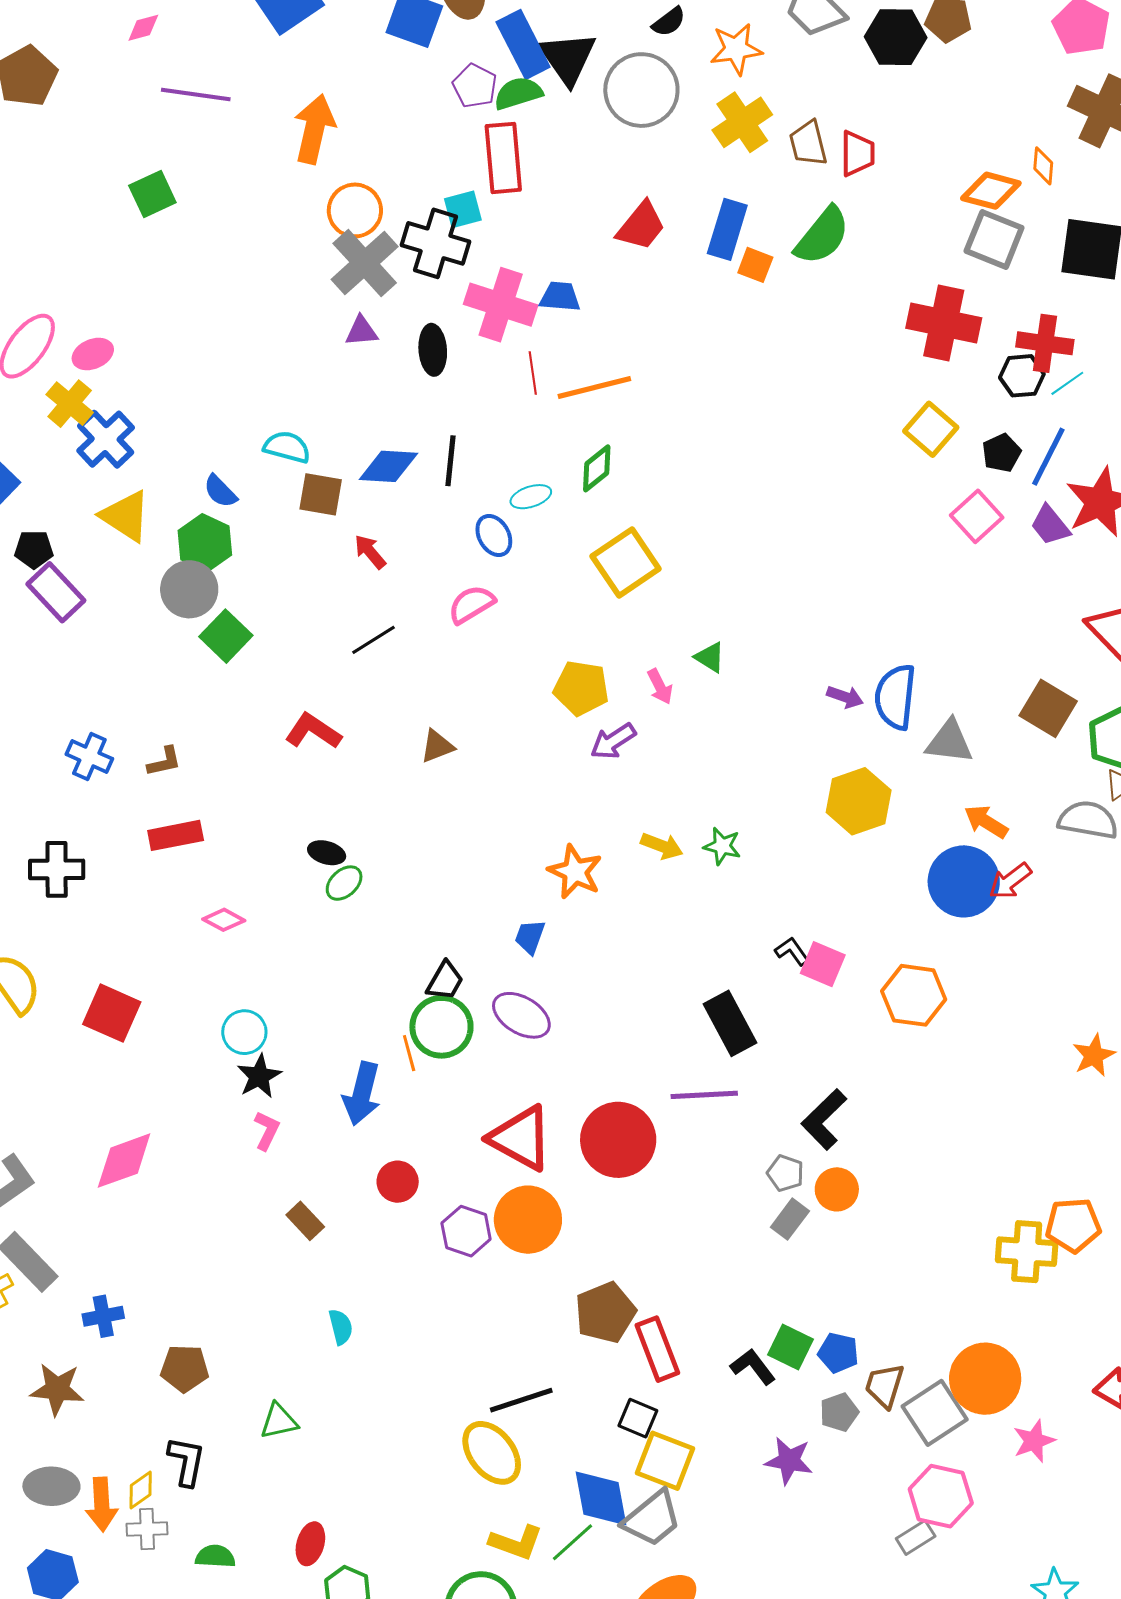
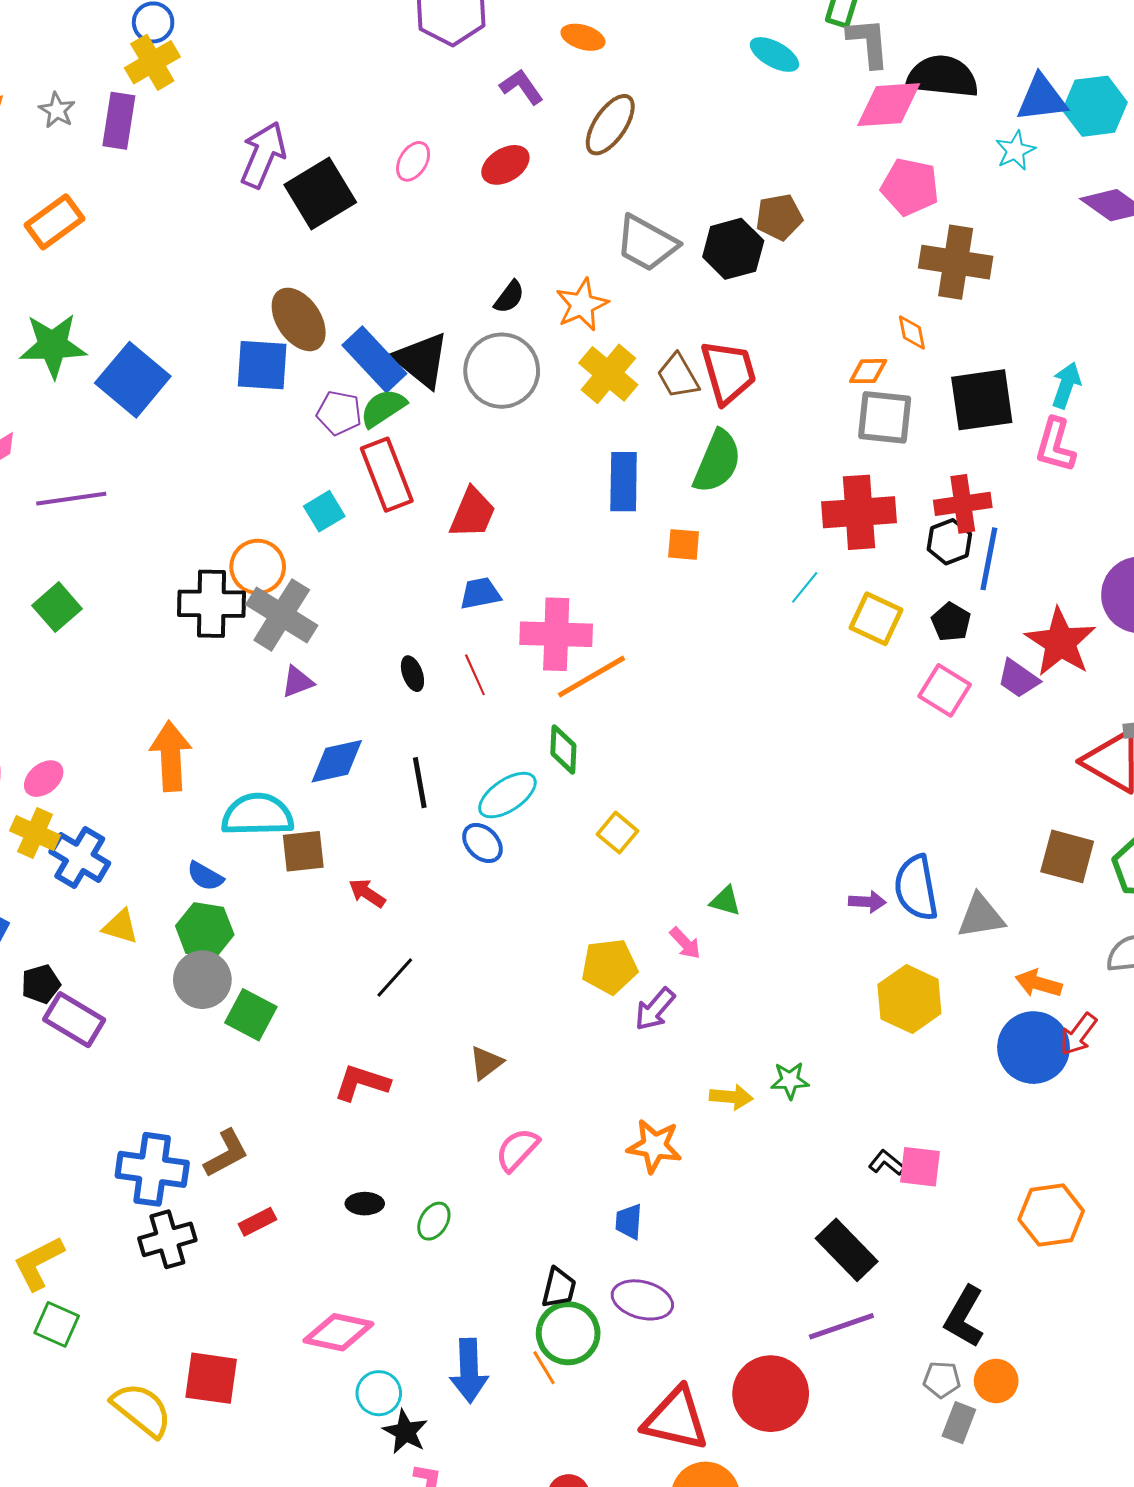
orange arrow: (314, 129) -> (171, 756), moved
red trapezoid: (857, 153) -> (728, 372), size x1.4
orange diamond: (991, 191) -> (868, 371), size x0.7
cyan square: (463, 209) -> (324, 511), moved
red trapezoid: (641, 226) -> (472, 513), moved
black cross: (436, 243) -> (212, 604), moved
orange square: (755, 265) -> (684, 544), moved
pink cross: (501, 305) -> (556, 634), moved
black ellipse: (433, 350) -> (412, 674), moved, size x0.7
cyan line: (1067, 383) -> (805, 587), moved
orange line: (594, 388) -> (591, 677), moved
cyan semicircle: (287, 447) -> (258, 815), size x1.5
blue line: (1048, 457) -> (989, 559), moved
blue diamond: (388, 466) -> (337, 761), moved
green diamond: (597, 468) -> (563, 749), turned -33
cyan ellipse: (531, 497) -> (507, 795), size x1.5
yellow triangle: (126, 516) -> (120, 926), size x0.7
yellow square: (626, 563) -> (618, 833), size x0.6
pink semicircle: (471, 604) -> (517, 1150), moved
blue cross: (89, 757) -> (152, 1169), size x1.5
brown L-shape: (164, 762) -> (226, 1153), size x1.4
red rectangle: (176, 835) -> (257, 1222), size x0.7
black ellipse: (327, 853) -> (365, 1204), moved
black cross: (57, 869) -> (167, 1239), moved
pink diamond: (224, 920) -> (338, 1332), moved, size x1.6
orange hexagon: (914, 995) -> (1051, 1215), moved
red square: (112, 1013) -> (211, 1378), moved
blue arrow: (362, 1094) -> (469, 1371), moved

